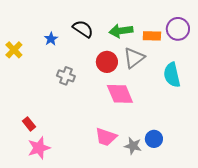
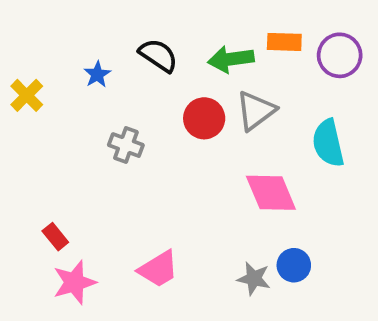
orange rectangle: (152, 36) -> (284, 42), moved
pink diamond: (120, 94) -> (271, 193), moved
pink trapezoid: (106, 137) -> (158, 269), moved, turned -50

